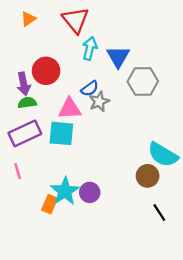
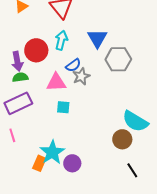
cyan arrow: (90, 48) -> (61, 40), moved
cyan square: (61, 133) -> (63, 107), moved, size x0.6
purple circle: (90, 192) -> (72, 163), moved

